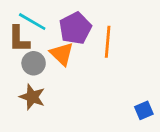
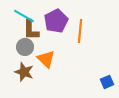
brown L-shape: (19, 39) -> (31, 30), moved
orange triangle: (62, 54) -> (46, 59), moved

